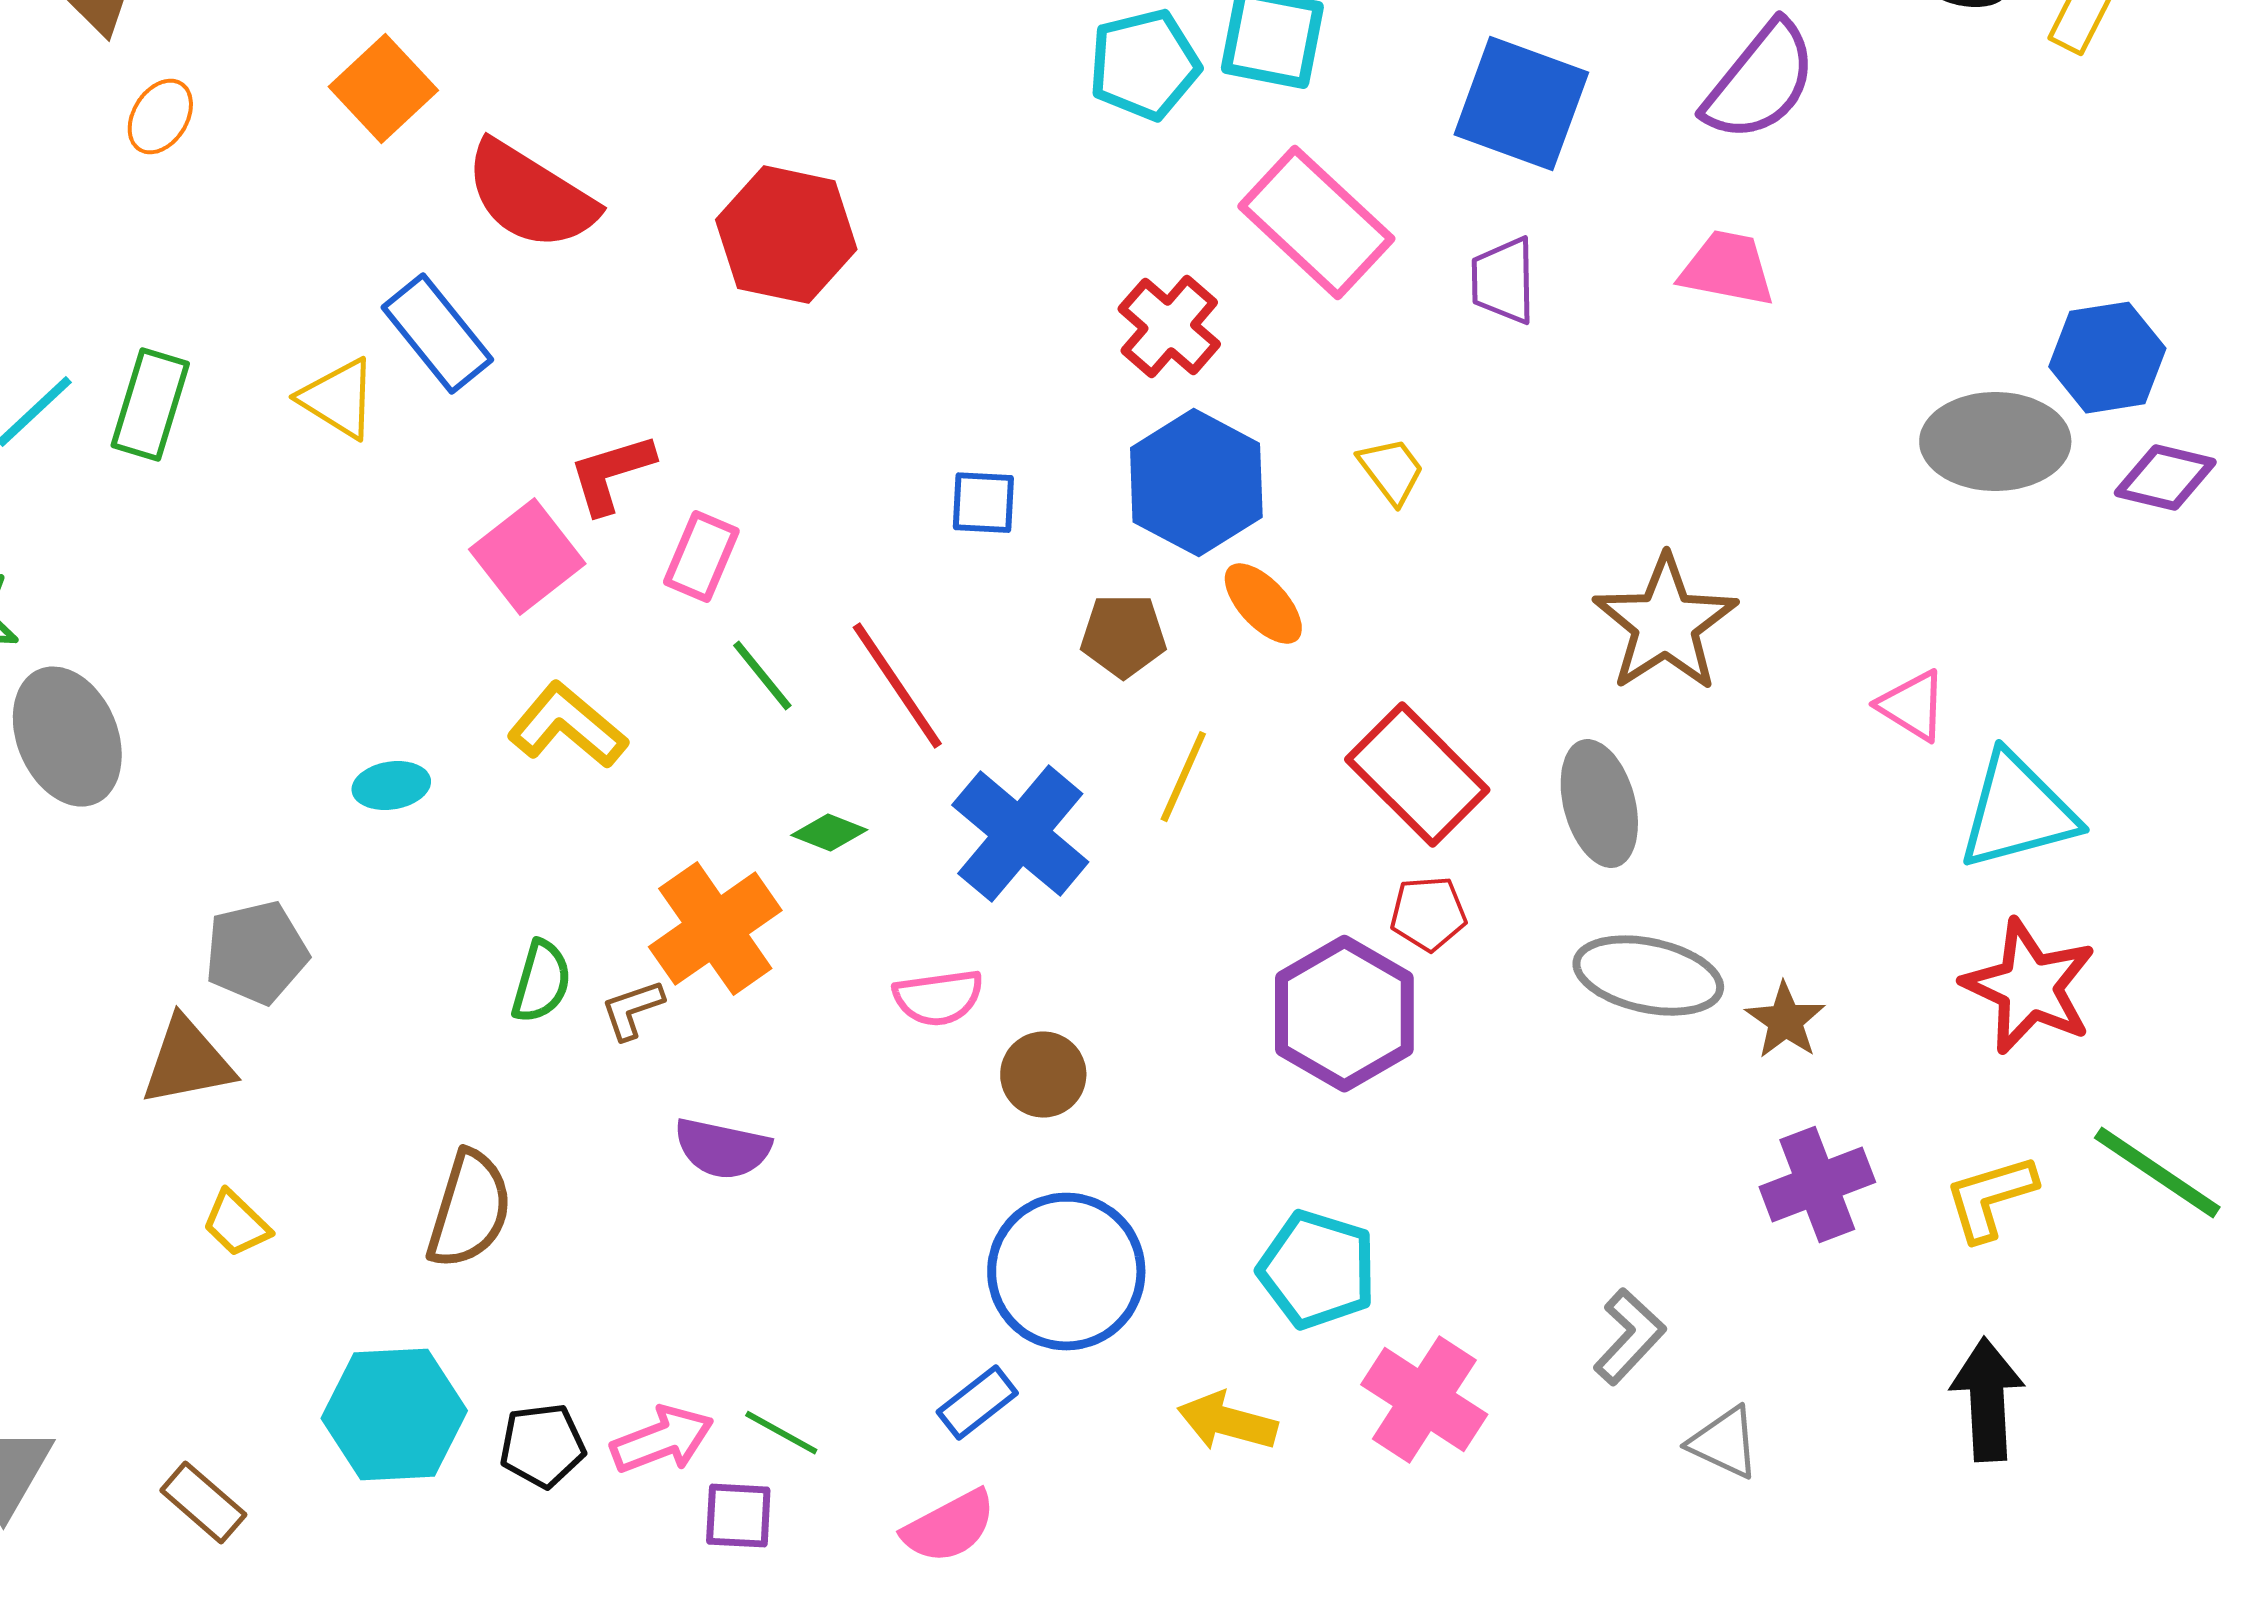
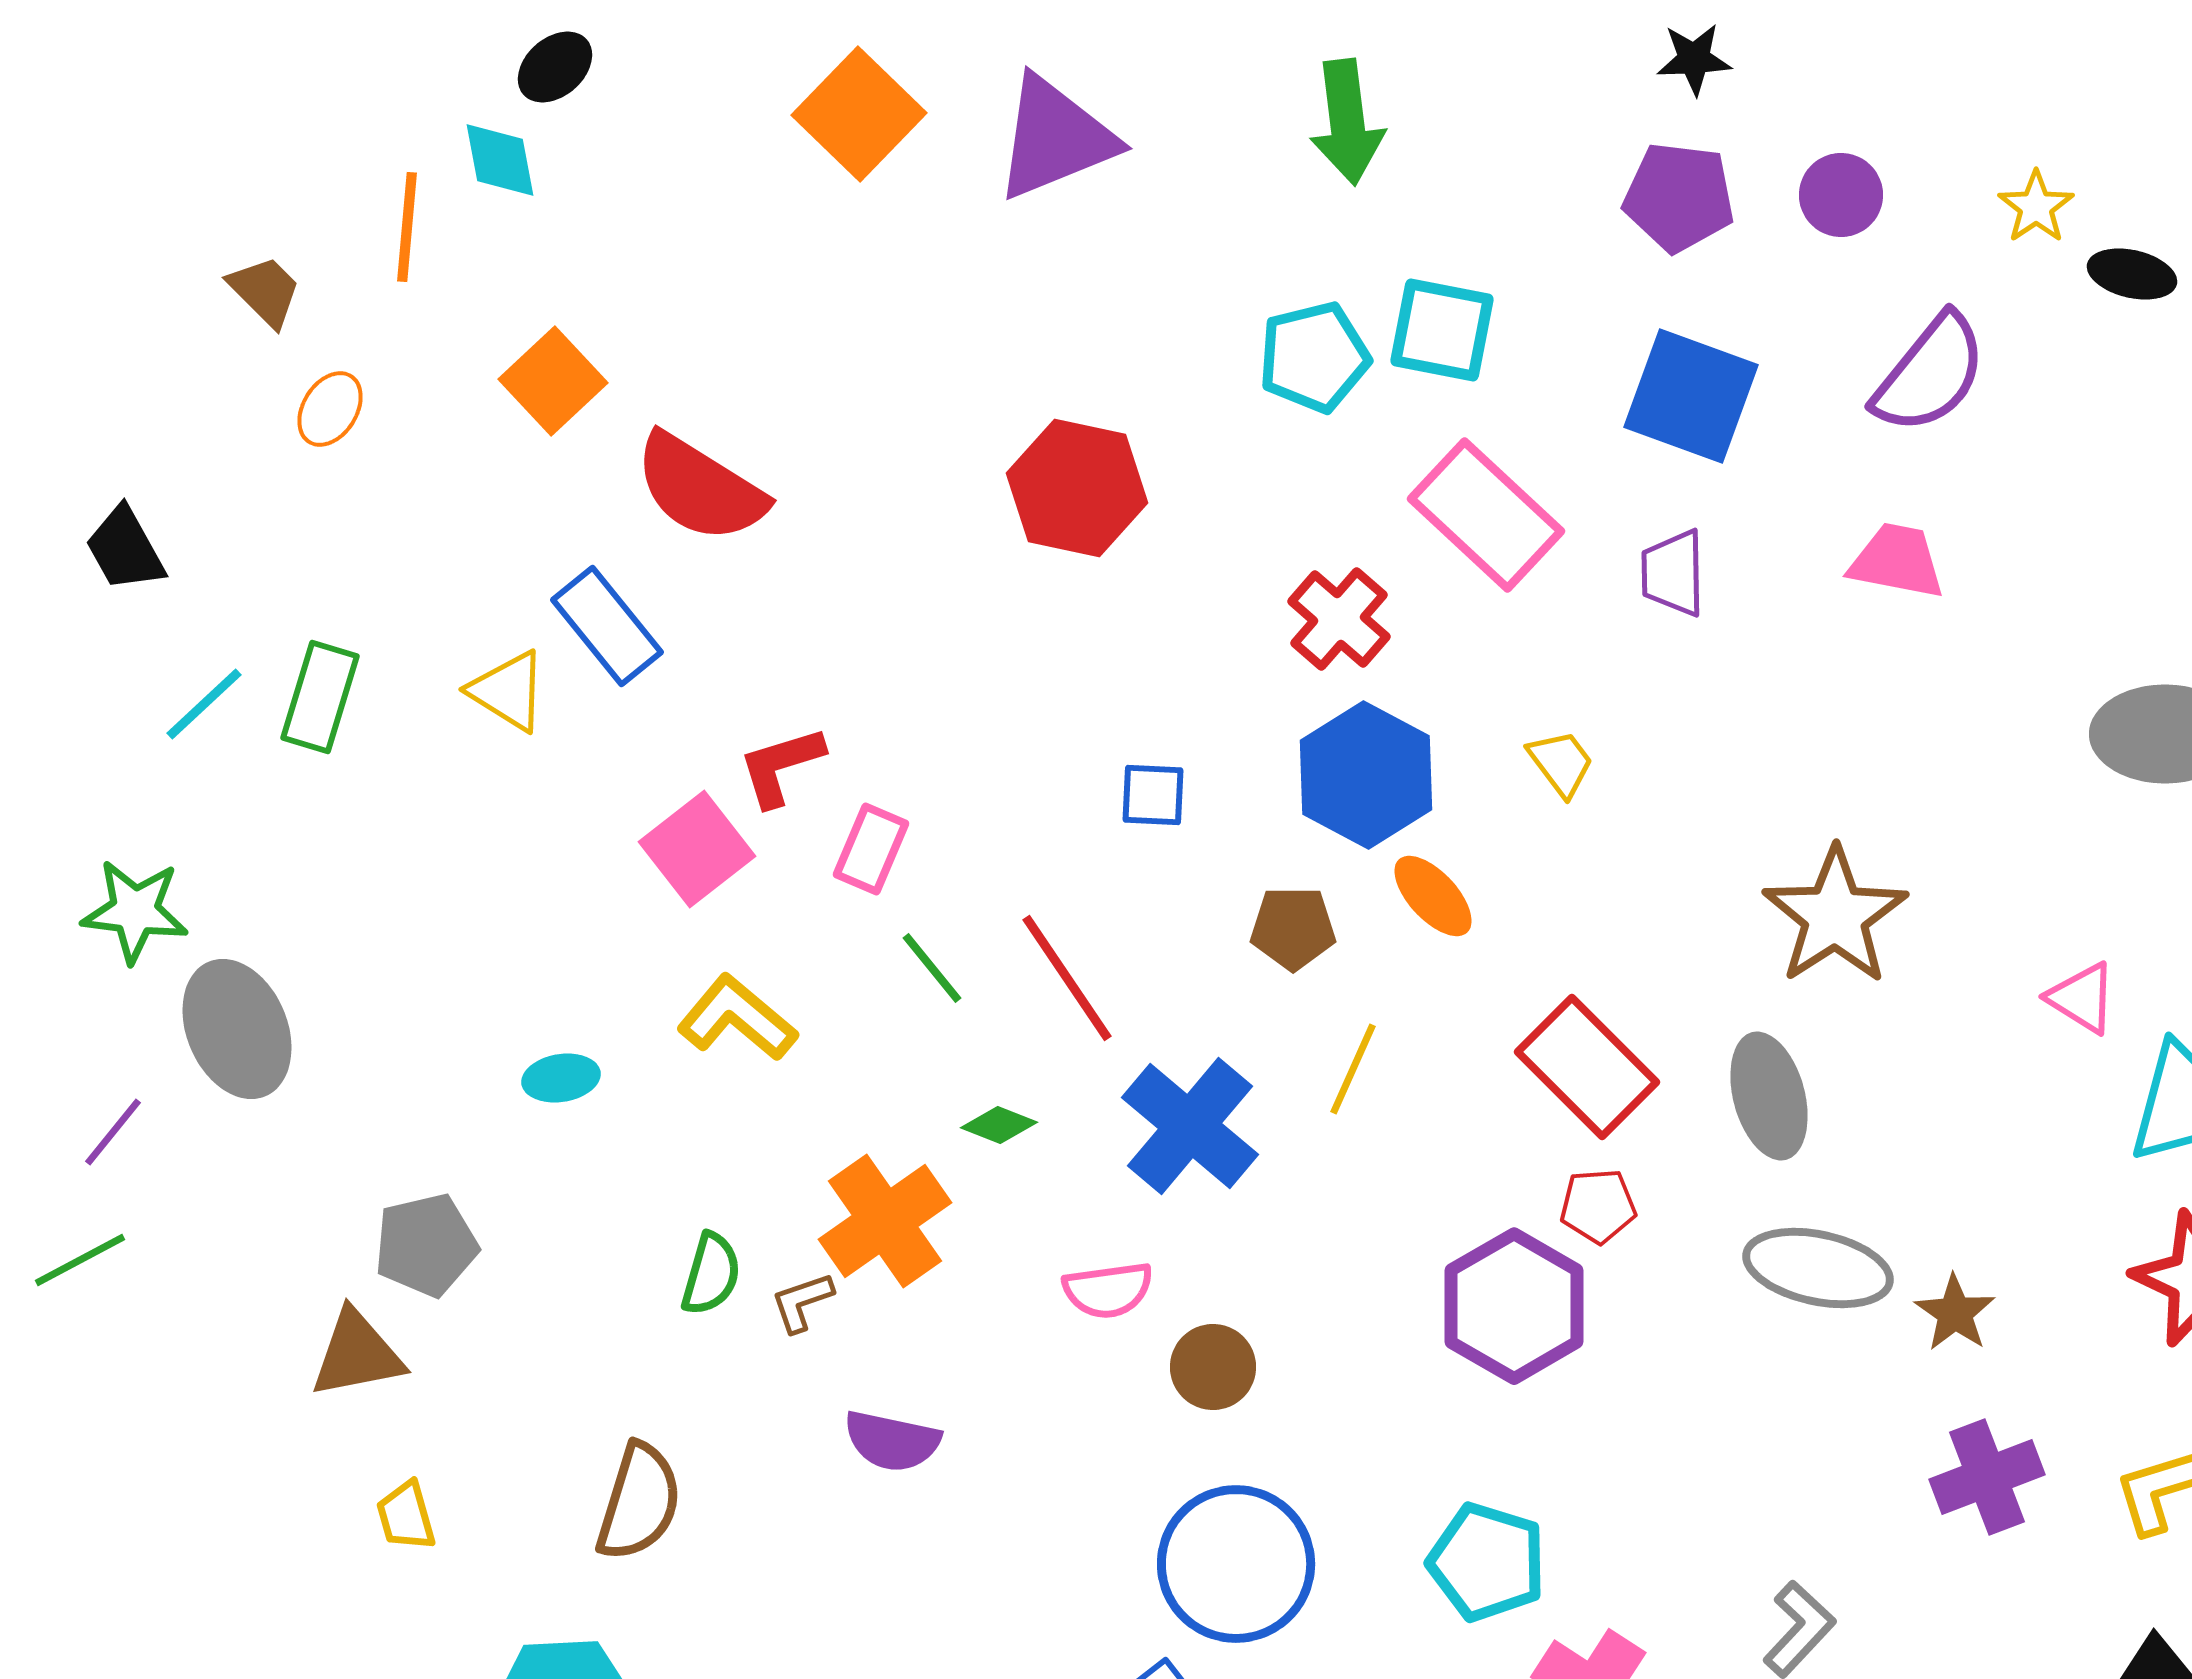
red hexagon: (786, 235) -> (1077, 488), moved
yellow trapezoid: (236, 1224) -> (406, 1516), turned 30

